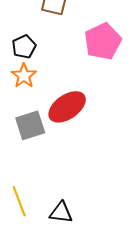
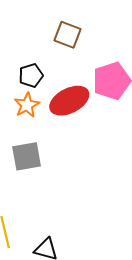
red ellipse: (67, 107) -> (69, 101), moved

